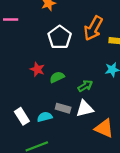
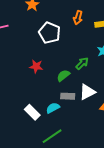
orange arrow: (93, 28) -> (78, 18), size x0.6
green semicircle: (57, 77) -> (63, 76), moved
green arrow: (85, 86) -> (82, 63), moved

